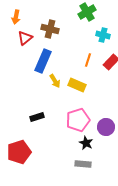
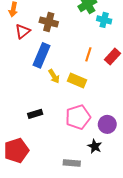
cyan cross: (103, 35) -> (104, 20), moved
black star: (86, 143) -> (95, 146), moved
gray rectangle: (83, 164) -> (72, 163), moved

